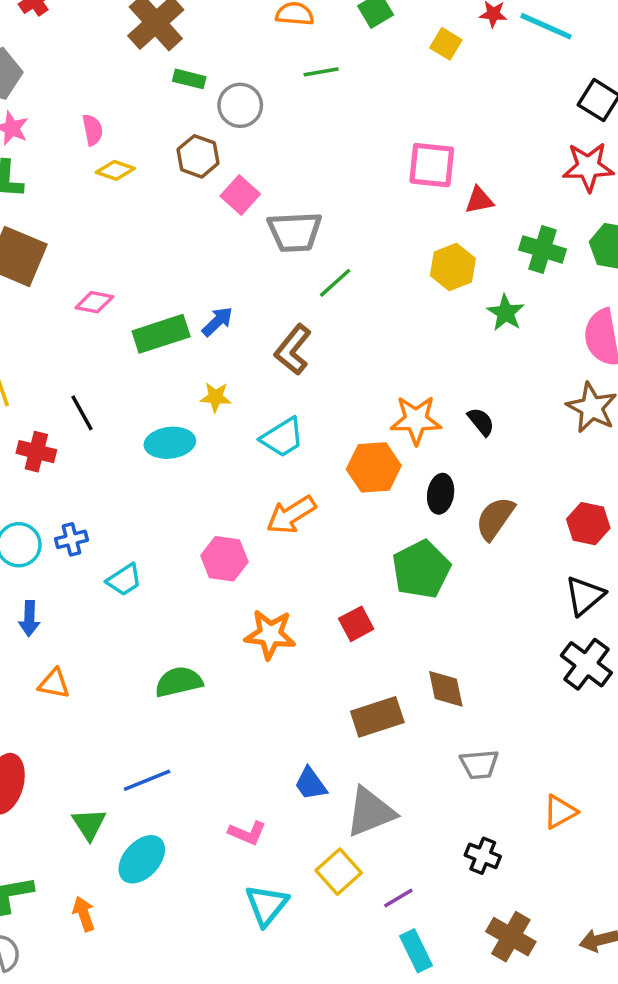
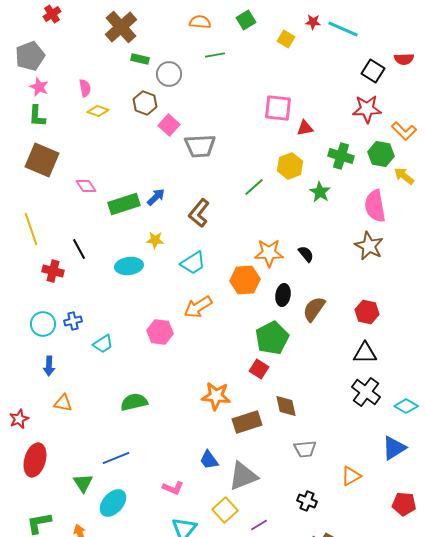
green line: (335, 283) -> (254, 187), moved
pink diamond: (94, 302) -> (86, 186), turned 45
black triangle: (585, 596) -> (365, 353), turned 40
red square: (356, 624) -> (259, 369), moved, turned -30
orange star: (270, 634) -> (216, 396), moved

